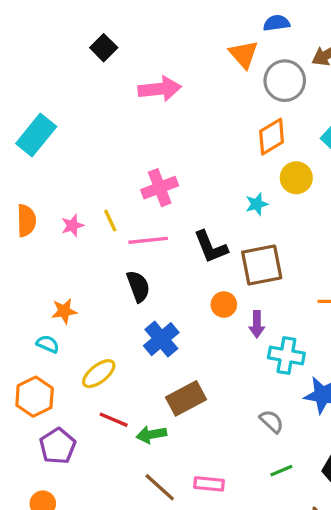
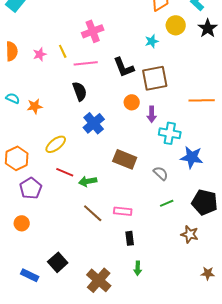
cyan semicircle: (48, 344) -> (13, 98), moved
brown rectangle: (186, 398) -> (125, 159), moved, turned 50

